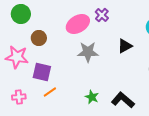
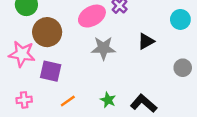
brown circle: (39, 38) -> (47, 32), size x1.6
orange line: (50, 92) -> (68, 101), moved

